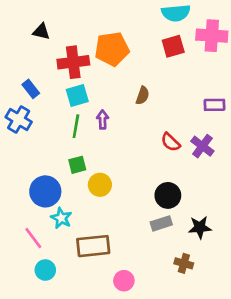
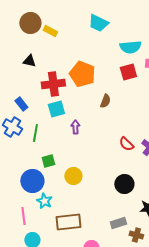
orange pentagon: (112, 49) -> (82, 74), turned 30
brown semicircle: (143, 96) -> (105, 101), moved
green line: (76, 126) -> (35, 133), moved
green square: (77, 165) -> (48, 161), moved
gray rectangle: (161, 223) -> (118, 223), moved
pink line: (33, 238) -> (23, 216), turned 30

